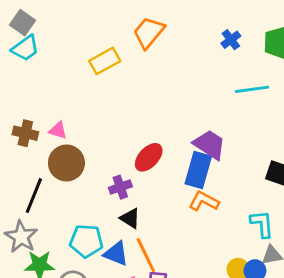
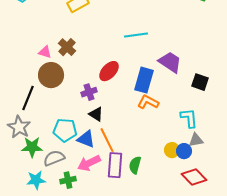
cyan line: (252, 89) -> (136, 35), moved
brown cross: (25, 133) -> (67, 47), moved, turned 30
purple trapezoid: (210, 145) -> (170, 62), moved

